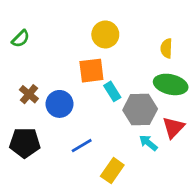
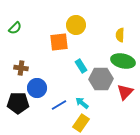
orange square: (91, 71) -> (59, 42), moved
brown cross: (29, 94) -> (21, 68), turned -32
blue circle: (60, 104) -> (37, 88), moved
cyan arrow: (148, 143) -> (82, 103), moved

